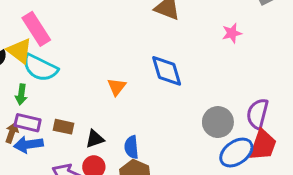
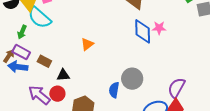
pink star: (232, 33) -> (159, 28), moved
blue diamond: (167, 71) -> (143, 31), moved
gray circle: (218, 122) -> (132, 79), moved
blue semicircle: (131, 147) -> (114, 90), moved

